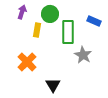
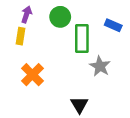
yellow rectangle: (37, 30) -> (20, 36), moved
black triangle: (53, 85) -> (79, 105), moved

